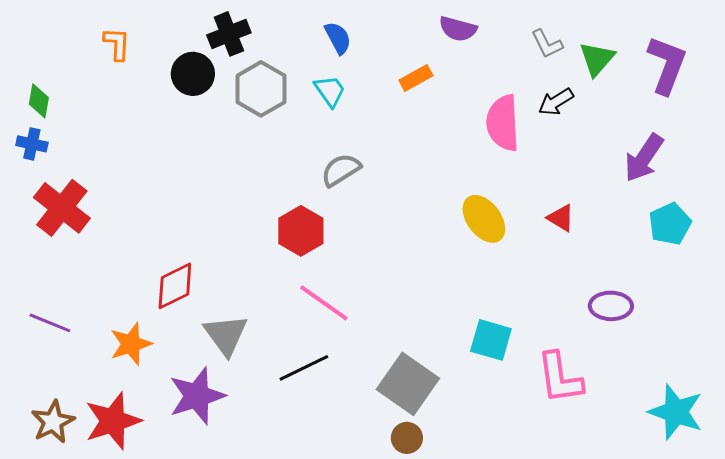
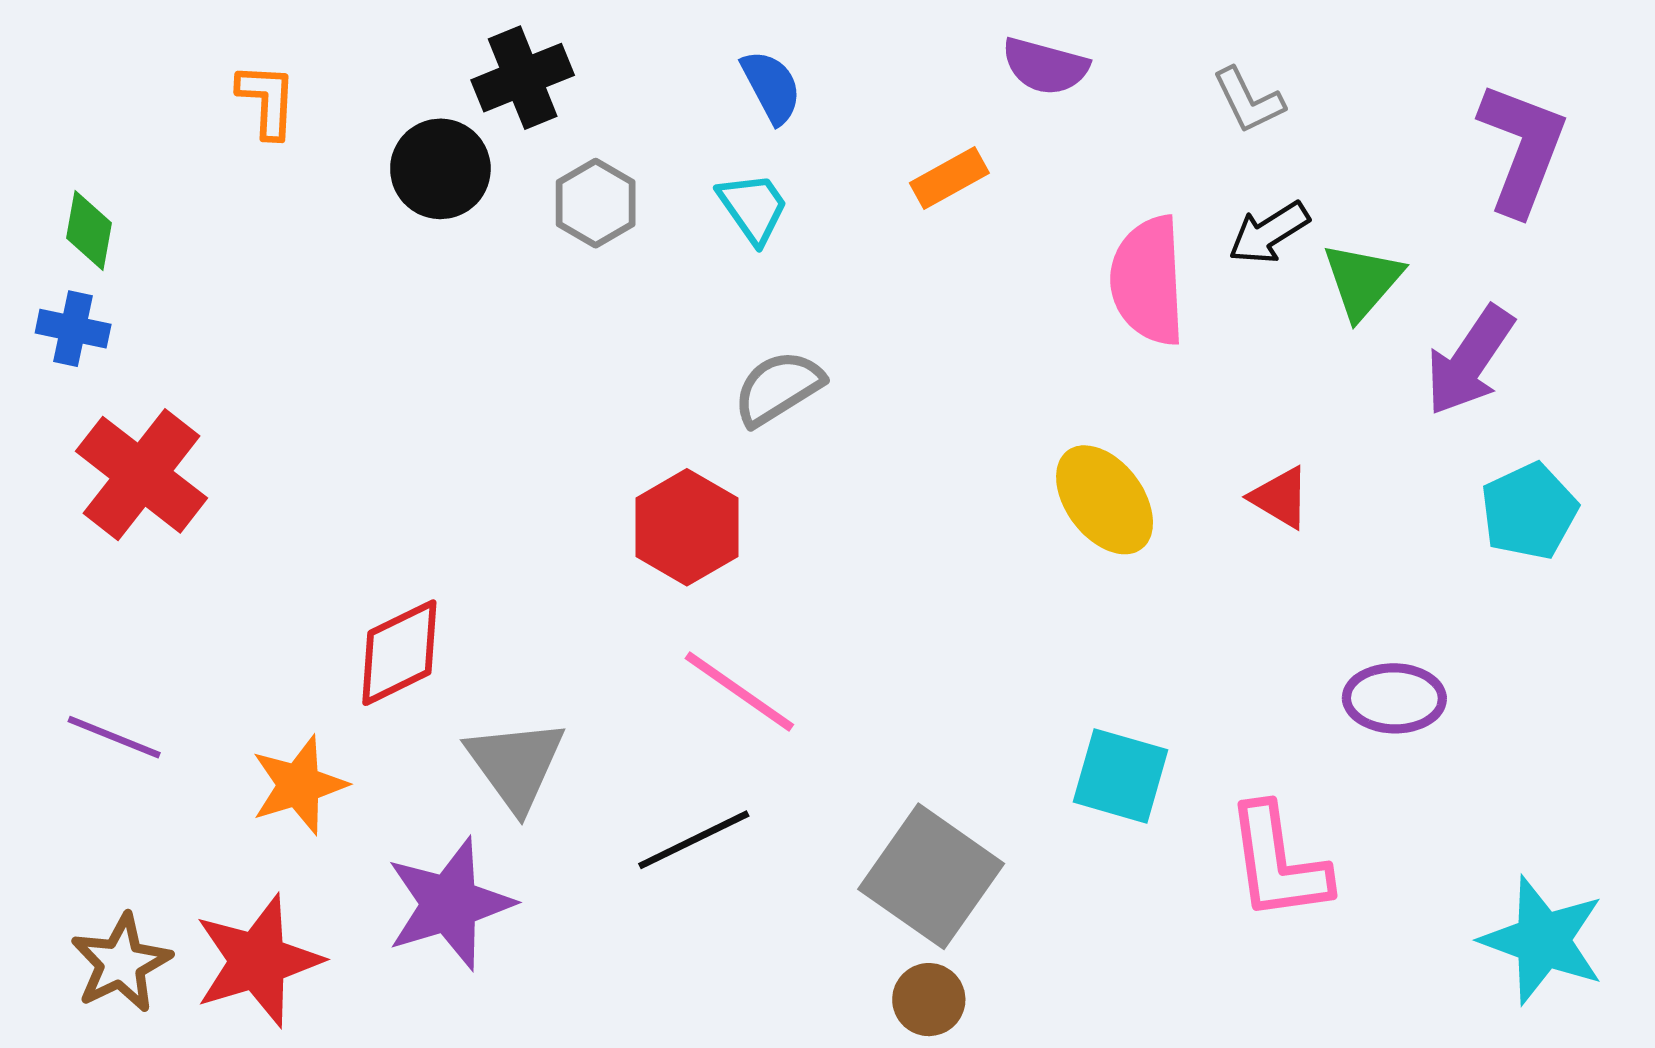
green triangle: (597, 59) -> (1362, 281), moved
gray hexagon: (261, 89) -> (596, 203), size x0.7

